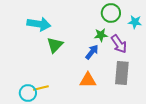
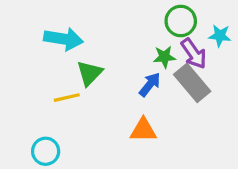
purple arrow: (119, 44) -> (194, 54), moved
gray rectangle: (122, 73) -> (192, 83), moved, turned -45
yellow line: (41, 88) -> (67, 98), moved

